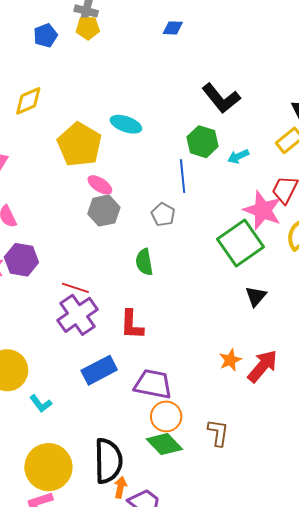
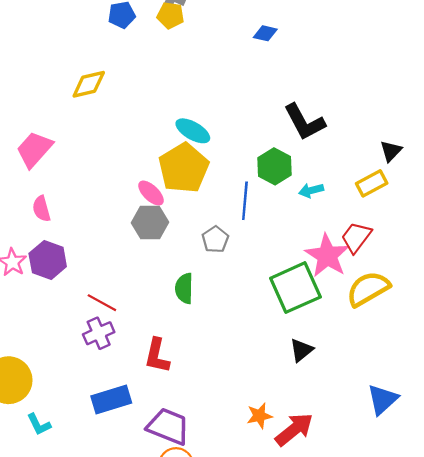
yellow pentagon: (79, 145) -> (184, 168), moved
purple cross: (78, 315) -> (99, 333), size x0.7

